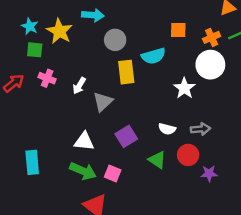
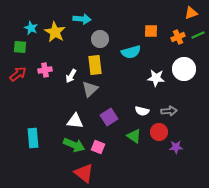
green square: (35, 50) -> (20, 47), moved
white circle: (210, 65) -> (184, 69), moved
yellow rectangle: (126, 72) -> (95, 65), moved
pink cross: (47, 78) -> (45, 70), turned -32
white star: (184, 88) -> (156, 78), turned -30

